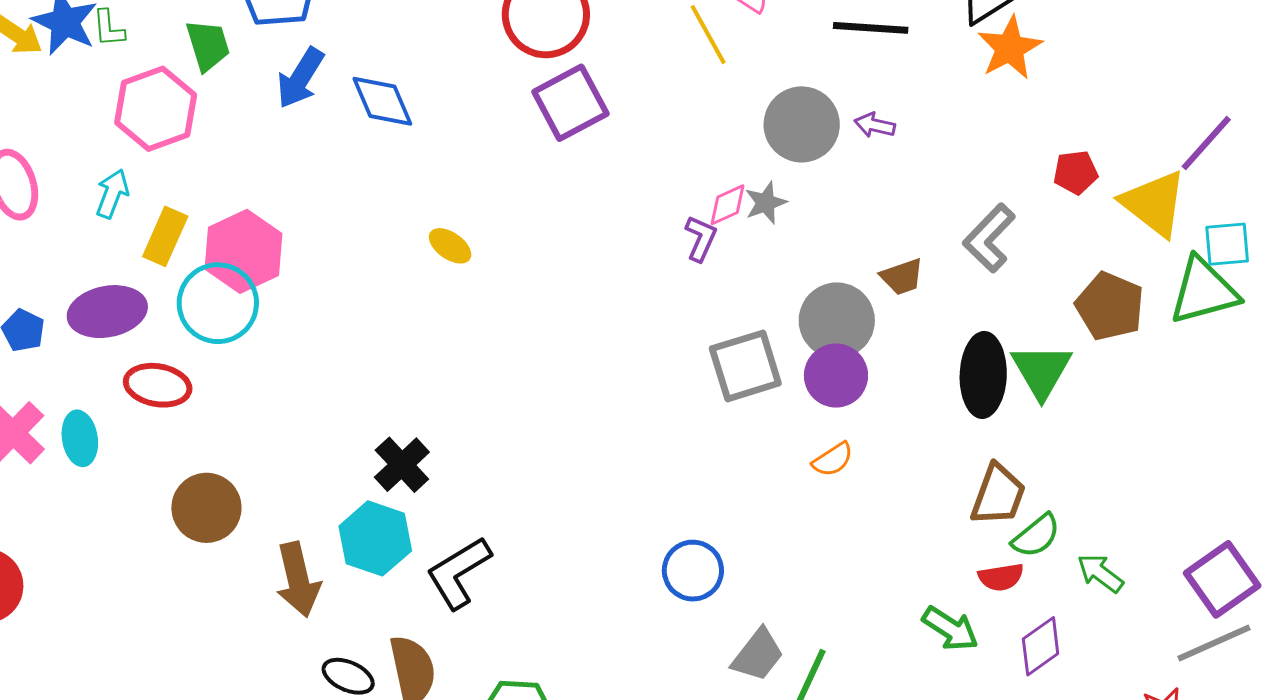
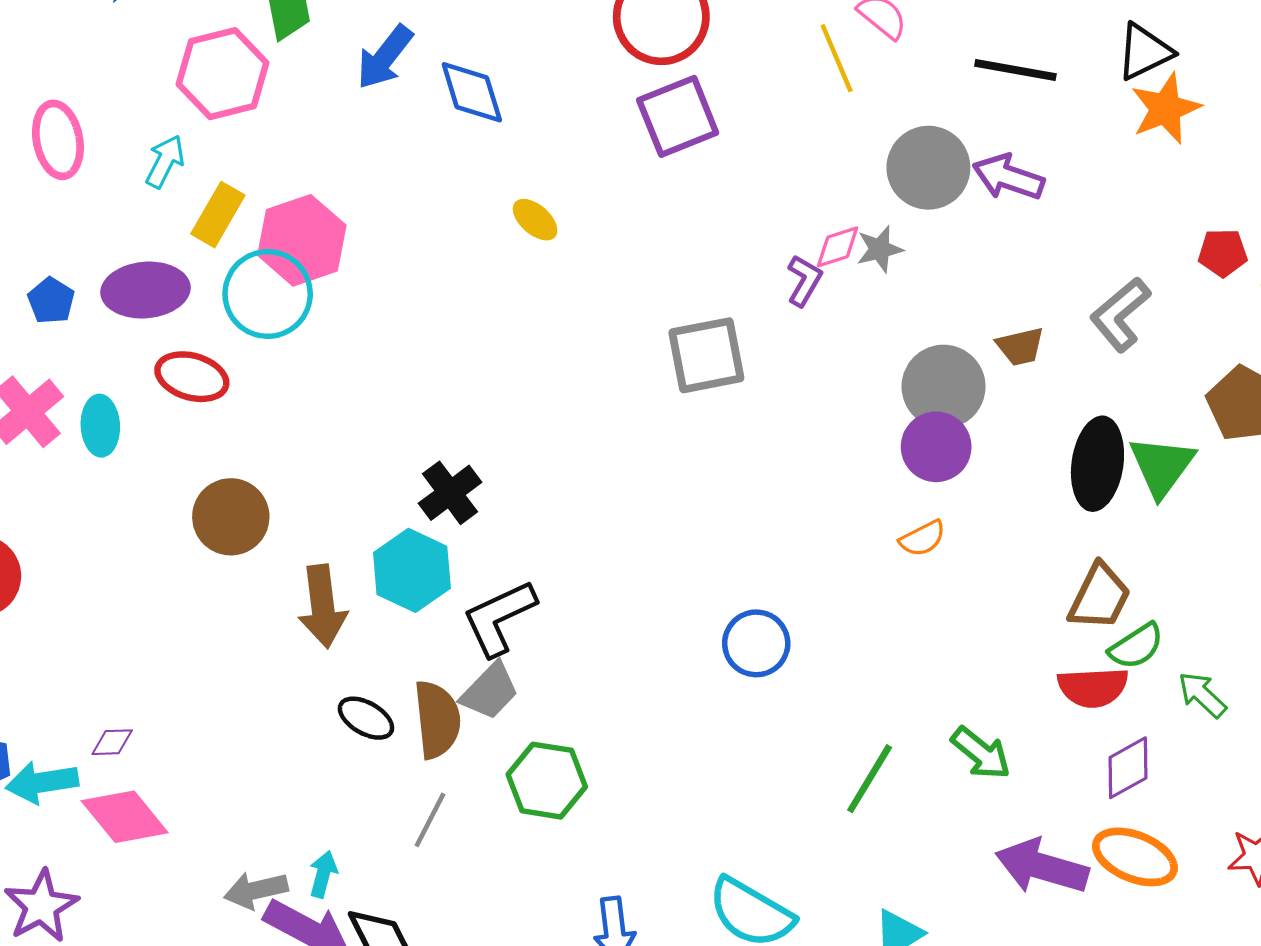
purple arrow: (875, 125) -> (1008, 177), size x1.6
yellow ellipse: (450, 246) -> (535, 220), moved
gray square: (745, 366) -> (706, 355), moved
red semicircle: (1001, 577) -> (1093, 687), size x1.4
green arrow: (950, 629) -> (981, 753), moved
gray trapezoid: (758, 655) -> (490, 691), moved

